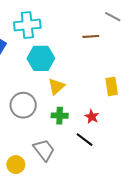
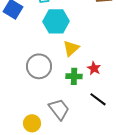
red star: (92, 117) -> (94, 68), moved

